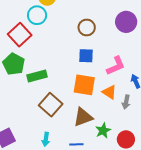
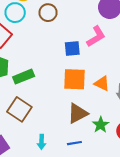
brown circle: (87, 27) -> (48, 13), moved
pink L-shape: (116, 66) -> (96, 36), moved
brown square: (51, 105) -> (19, 109), moved

